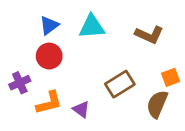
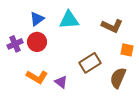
orange square: (171, 77) -> (127, 50), moved, turned 32
purple cross: (20, 83) -> (15, 44), moved
orange L-shape: (49, 103) -> (37, 77), turned 45

